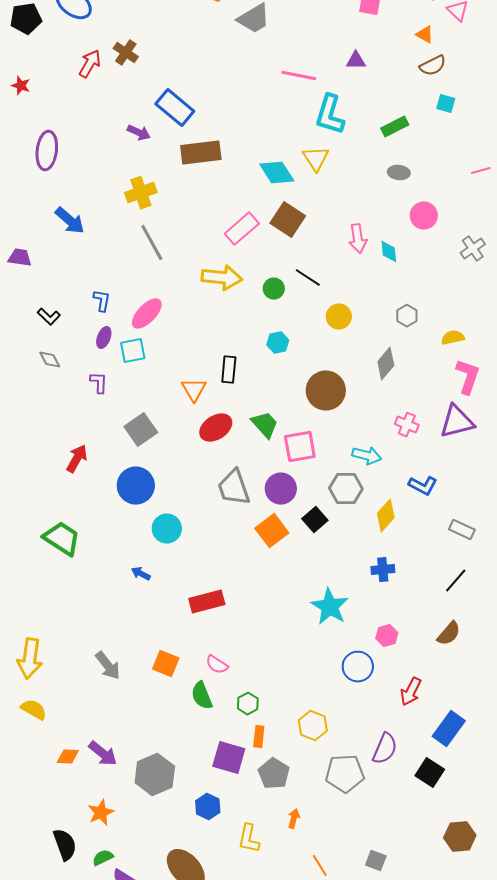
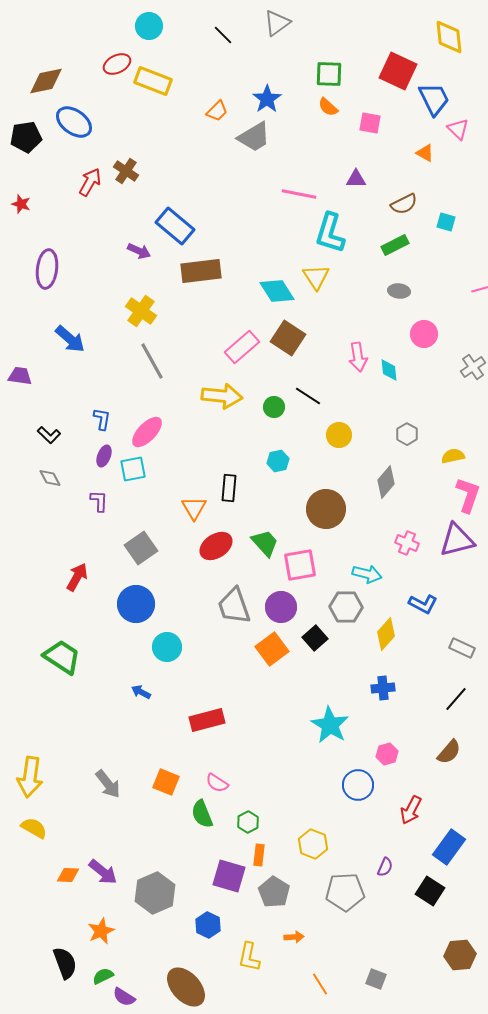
brown semicircle: (433, 66) -> (404, 204), moved
yellow cross: (141, 193) -> (141, 311), turned -36
purple semicircle: (385, 749) -> (385, 867), size x0.6
orange arrow: (294, 819) -> (294, 937), turned 72

